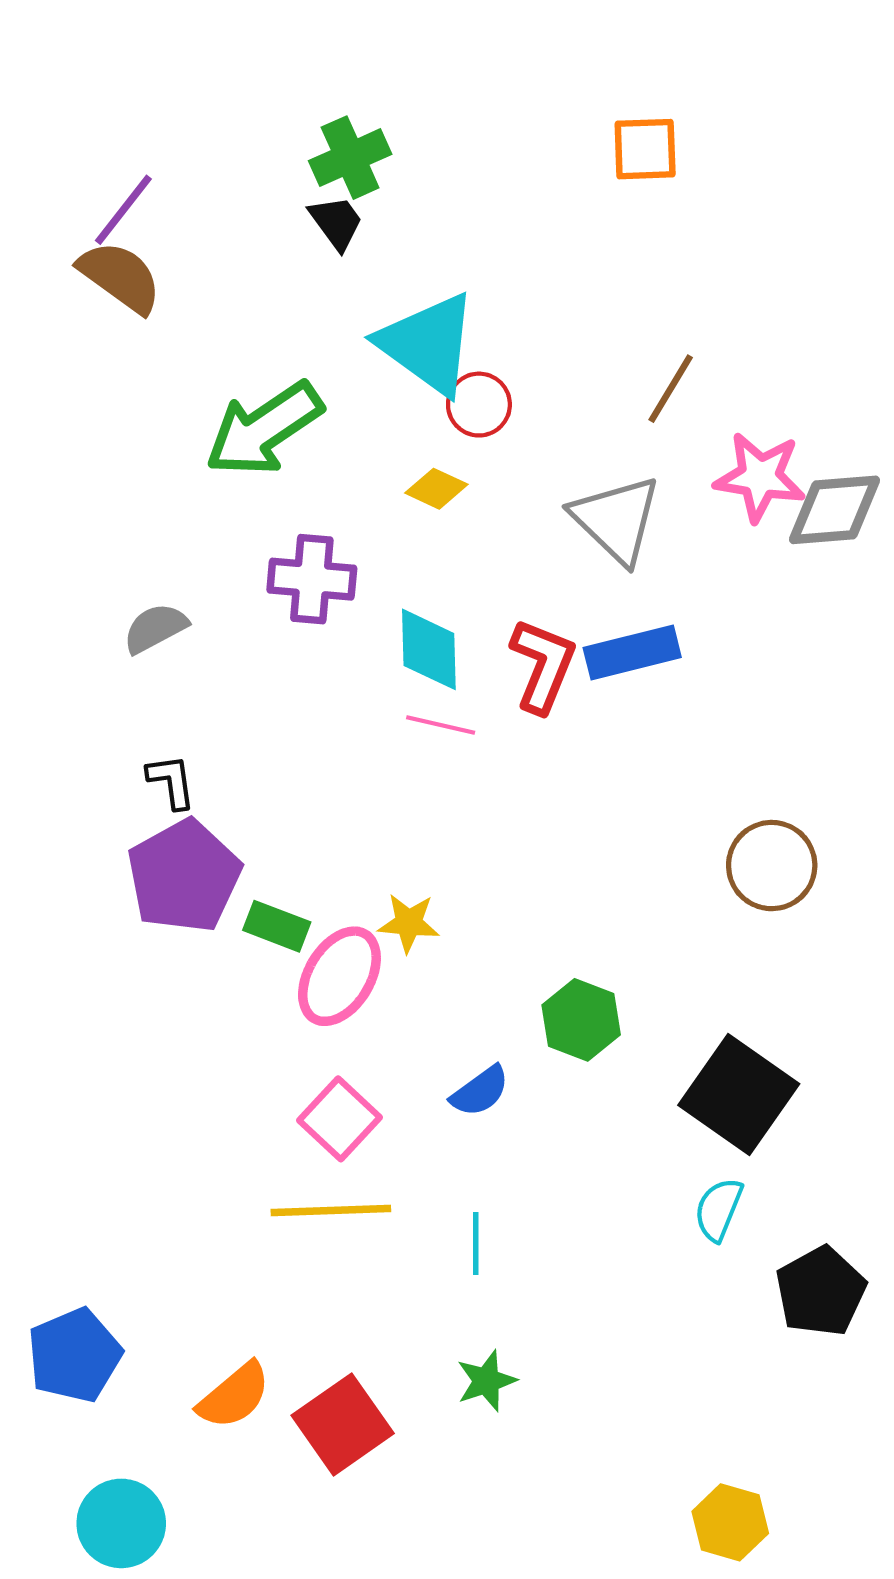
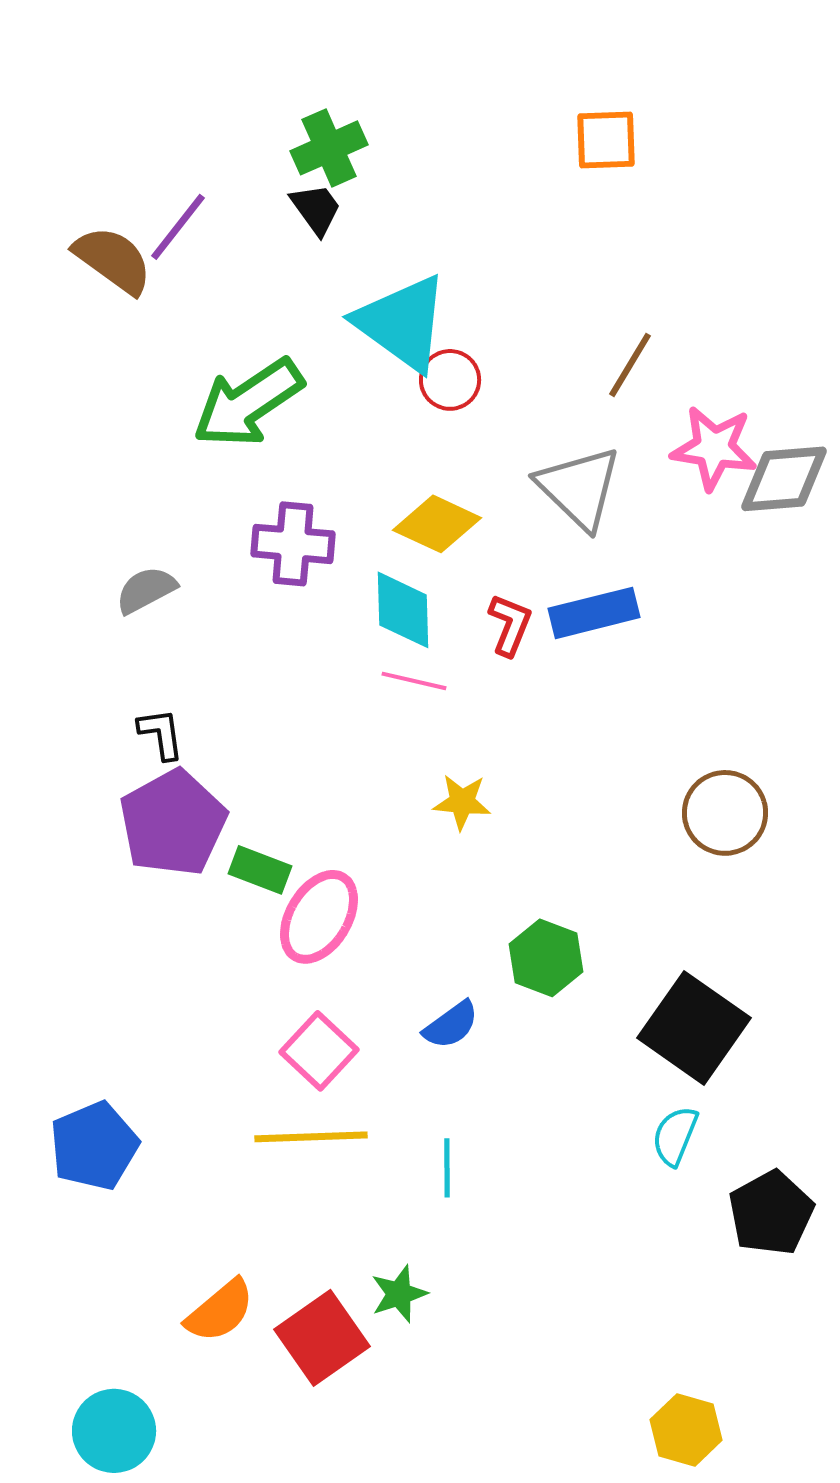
purple line: (123, 210) -> (178, 227), moved
yellow diamond: (436, 489) -> (437, 524), moved, size x1.5
red L-shape: (543, 665) -> (510, 625), size x0.7
yellow star: (409, 923) -> (462, 802), moved
blue pentagon: (74, 1355) -> (94, 1146), moved
green star: (486, 1381) -> (399, 1294), moved

